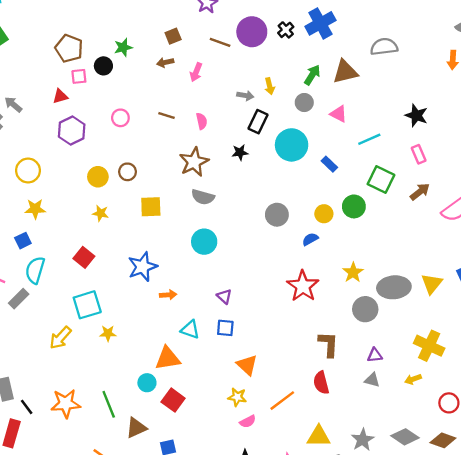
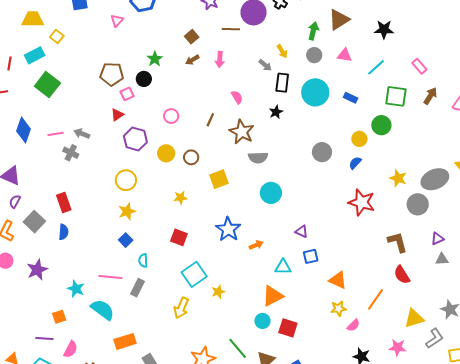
gray arrow: (245, 96) -> (265, 65), turned 48
black star: (416, 115) -> (384, 29), moved
brown line: (166, 116) -> (210, 120), moved, turned -64
yellow circle: (28, 170) -> (126, 180), moved
yellow circle: (98, 177) -> (166, 153), moved
cyan semicircle: (35, 270) -> (143, 260), size x0.6

